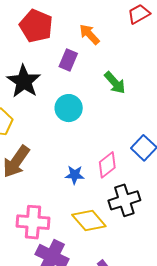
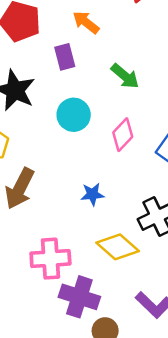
purple rectangle: (68, 60) -> (65, 57), turned -30
pink diamond: (107, 165) -> (123, 135), moved

